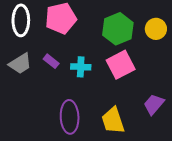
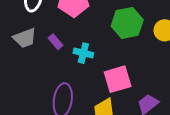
pink square: (121, 65) -> (118, 79), moved

